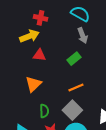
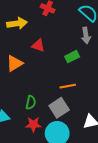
yellow arrow: (29, 36) -> (17, 23), moved
orange triangle: (33, 84) -> (15, 63), moved

